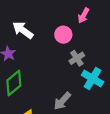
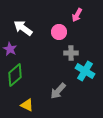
gray cross: (77, 58) -> (71, 53), turned 32

